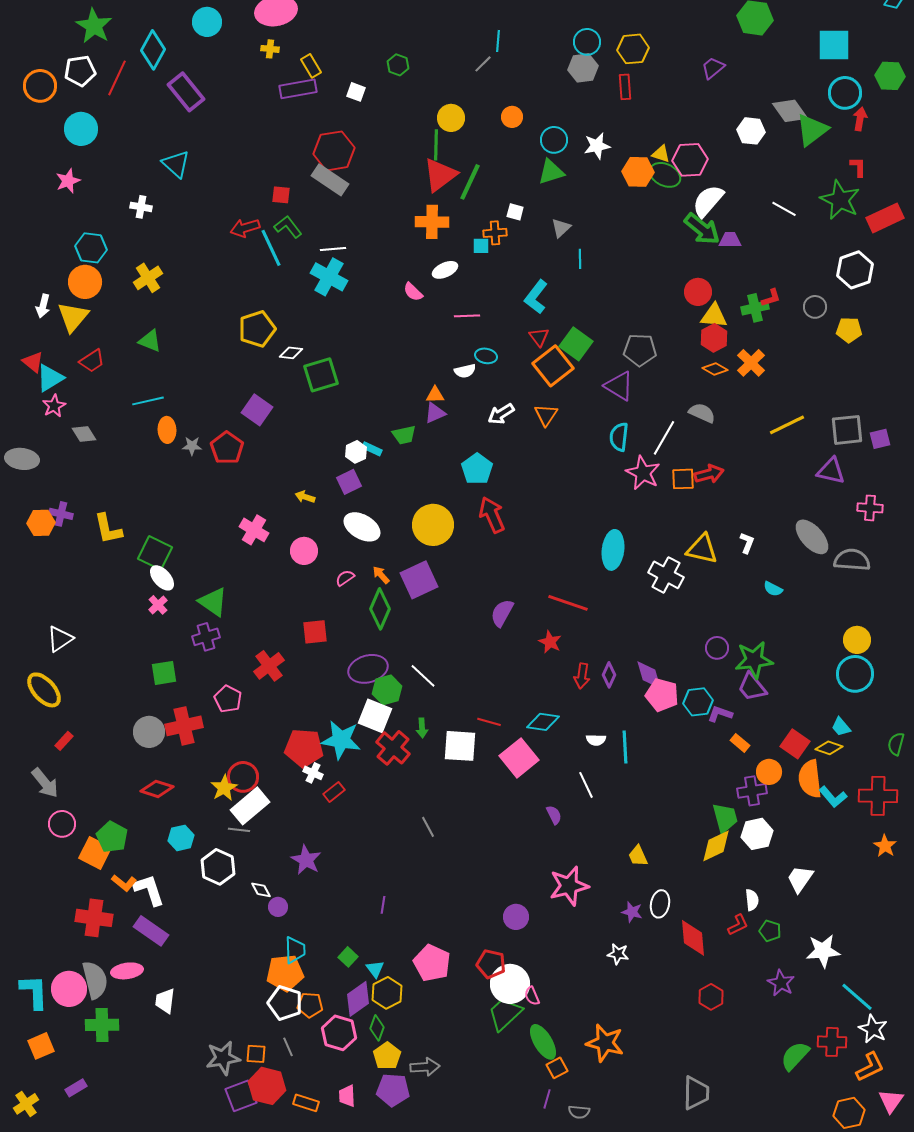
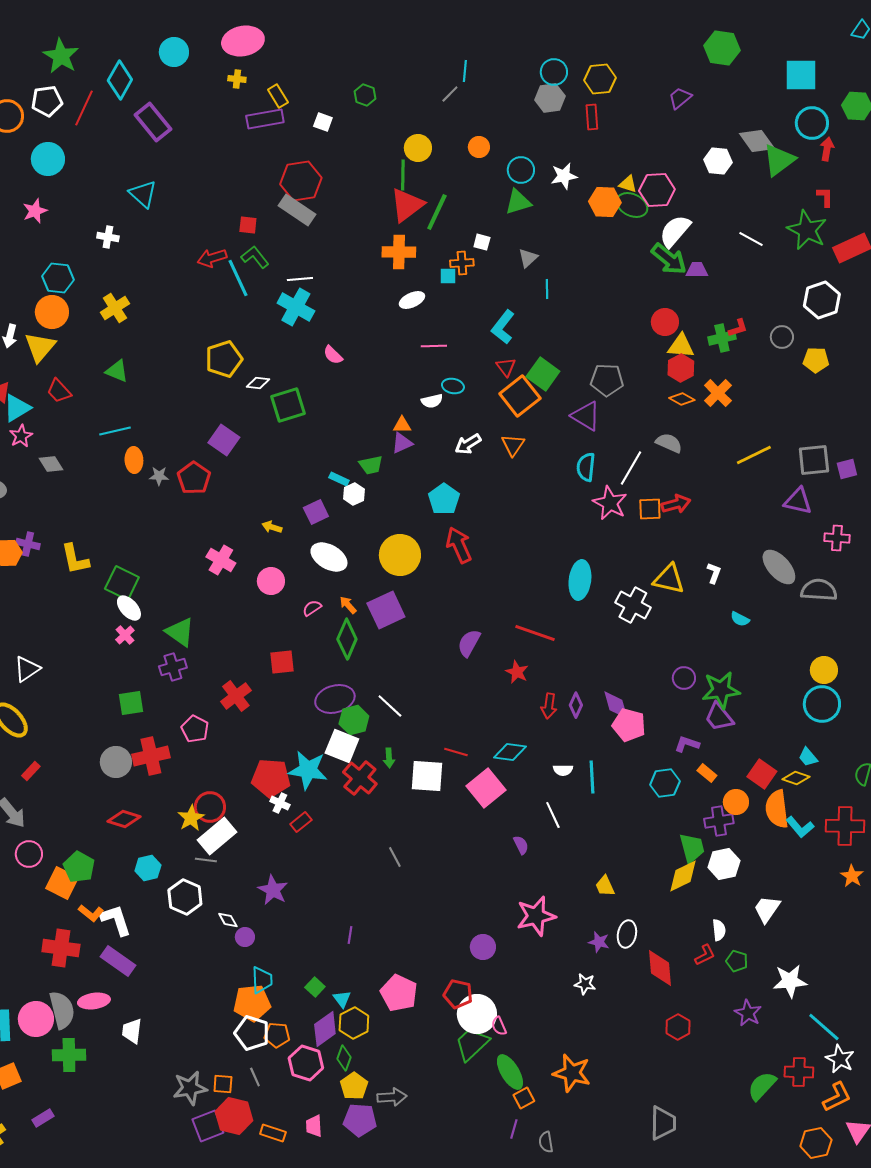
pink semicircle: (413, 292) -> (333, 355), moved
red trapezoid: (92, 361) -> (59, 391), turned 80
white hexagon: (356, 452) -> (354, 494), moved
cyan hexagon: (698, 702) -> (665, 783), moved
gray semicircle: (579, 1112) -> (546, 1142), turned 75

